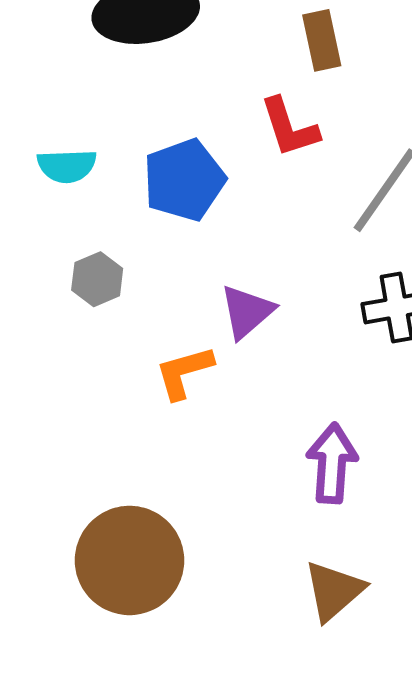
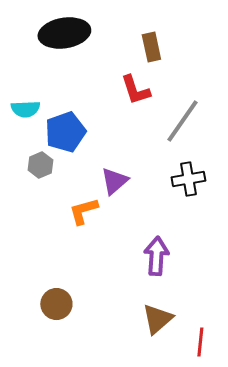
blue pentagon: (184, 180) -> (65, 132), moved
brown circle: (130, 560) -> (56, 304), size x0.6

